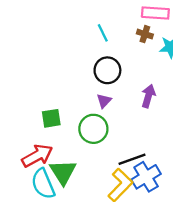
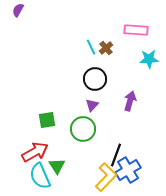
brown cross: (145, 34) -> (106, 48), moved, turned 32
black line: (132, 159) -> (116, 155), turned -50
green triangle: (63, 172) -> (57, 166), size x0.7

